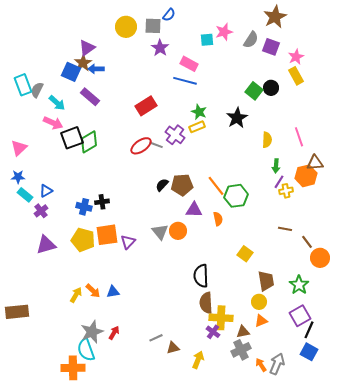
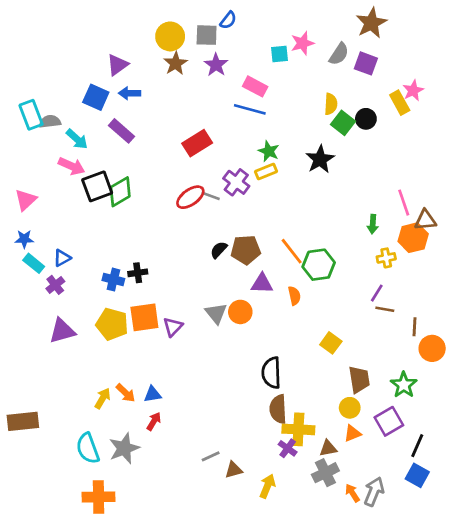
pink star: (296, 57) -> (413, 90), moved
brown star: (83, 63) -> (176, 63), moved
gray semicircle: (37, 90) -> (50, 122), turned 56
pink line: (299, 137) -> (404, 203), moved
yellow semicircle: (267, 140) -> (331, 104), moved
purple line: (279, 182) -> (377, 293), moved
brown line: (307, 242) -> (415, 327), turned 40
purple square: (300, 316) -> (389, 421), moved
red arrow: (114, 333) -> (154, 421), moved
cyan semicircle: (86, 350) -> (88, 448), moved

